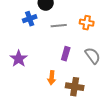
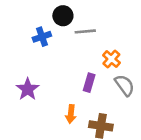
orange cross: (87, 23) -> (111, 59), moved, turned 32
gray line: (59, 26) -> (85, 31), moved

